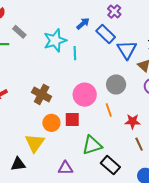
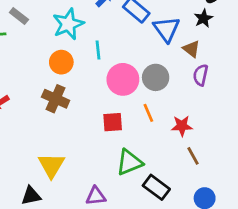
cyan line: (75, 53) -> (98, 50), moved
pink circle: (85, 95) -> (123, 79), moved
red square: (72, 119) -> (113, 122), moved
orange circle: (51, 123) -> (61, 62), moved

